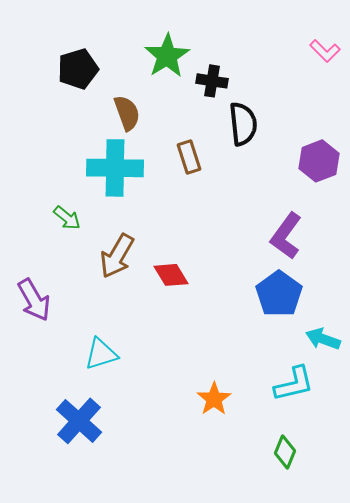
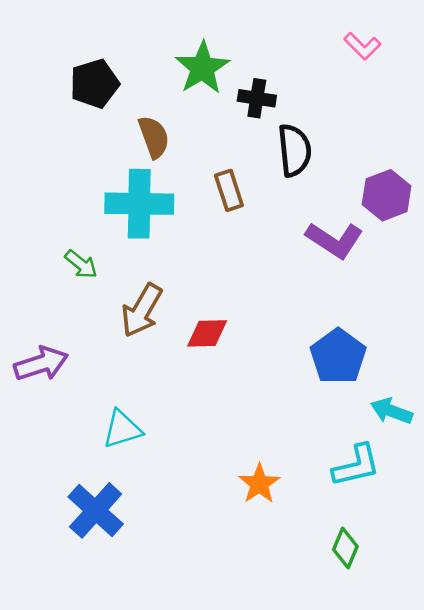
pink L-shape: (325, 51) -> (362, 46), moved
purple L-shape: (286, 236) -> (334, 240), moved, turned -93
red diamond: (171, 275) -> (207, 333), turned -60
purple arrow: (34, 300) -> (41, 364), turned -78

